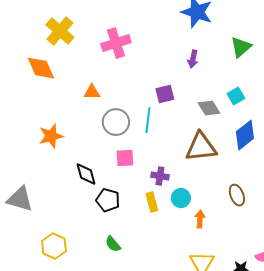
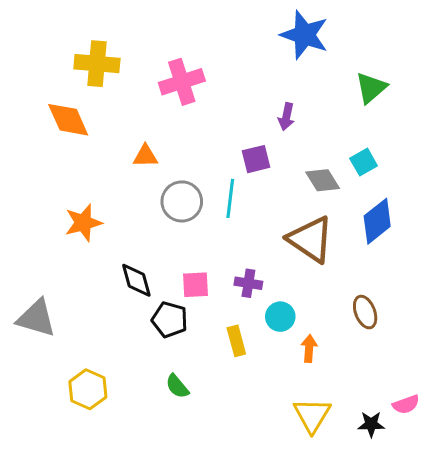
yellow cross: (60, 31) -> (97, 64), turned -36
purple arrow: (193, 59) -> (286, 117), moved
brown triangle: (201, 147) -> (311, 239), turned 40
pink square: (125, 158) -> (195, 285), moved
yellow rectangle: (152, 202) -> (236, 341), moved

